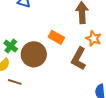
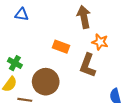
brown circle: (34, 54) -> (46, 82), moved

